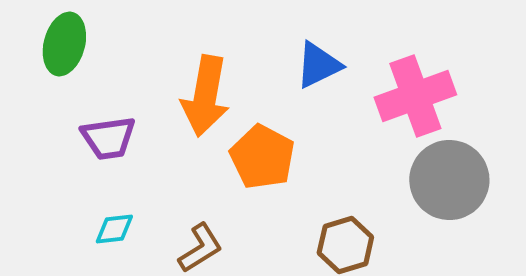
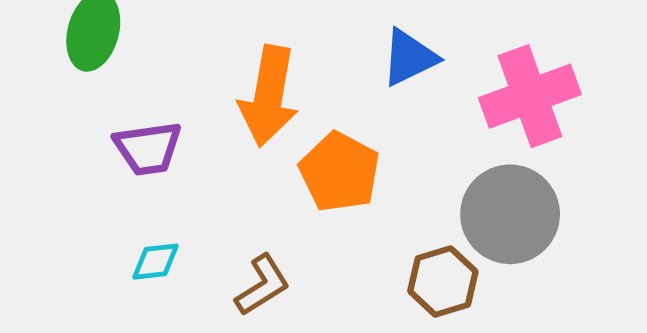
gray circle: (449, 180) -> (510, 214), moved

